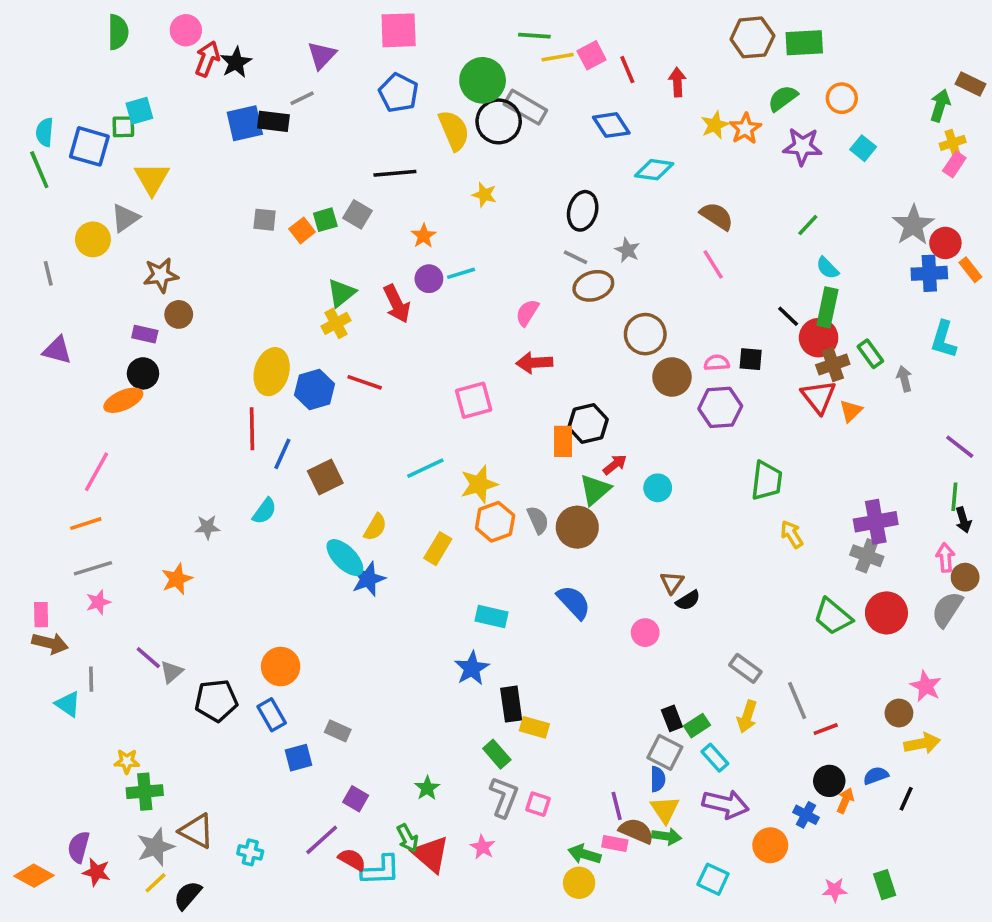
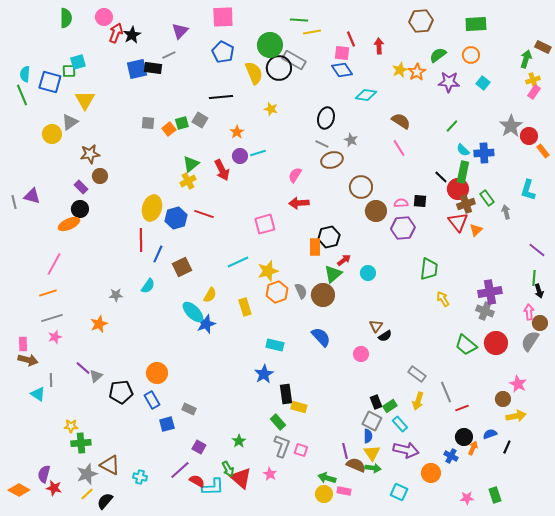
green rectangle: (804, 43) -> (476, 24), moved
pink square: (592, 55) -> (342, 53), moved, turned 35
gray line: (48, 273) -> (14, 202), moved
blue cross: (929, 273) -> (484, 153), moved
purple rectangle: (145, 334) -> (81, 187), turned 32
yellow rectangle: (438, 549) -> (245, 307), turned -48
pink rectangle: (615, 843) -> (344, 491), moved

